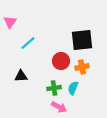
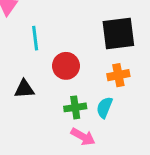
cyan line: (28, 43) -> (35, 38), turned -56
red circle: (61, 61) -> (66, 66), moved

